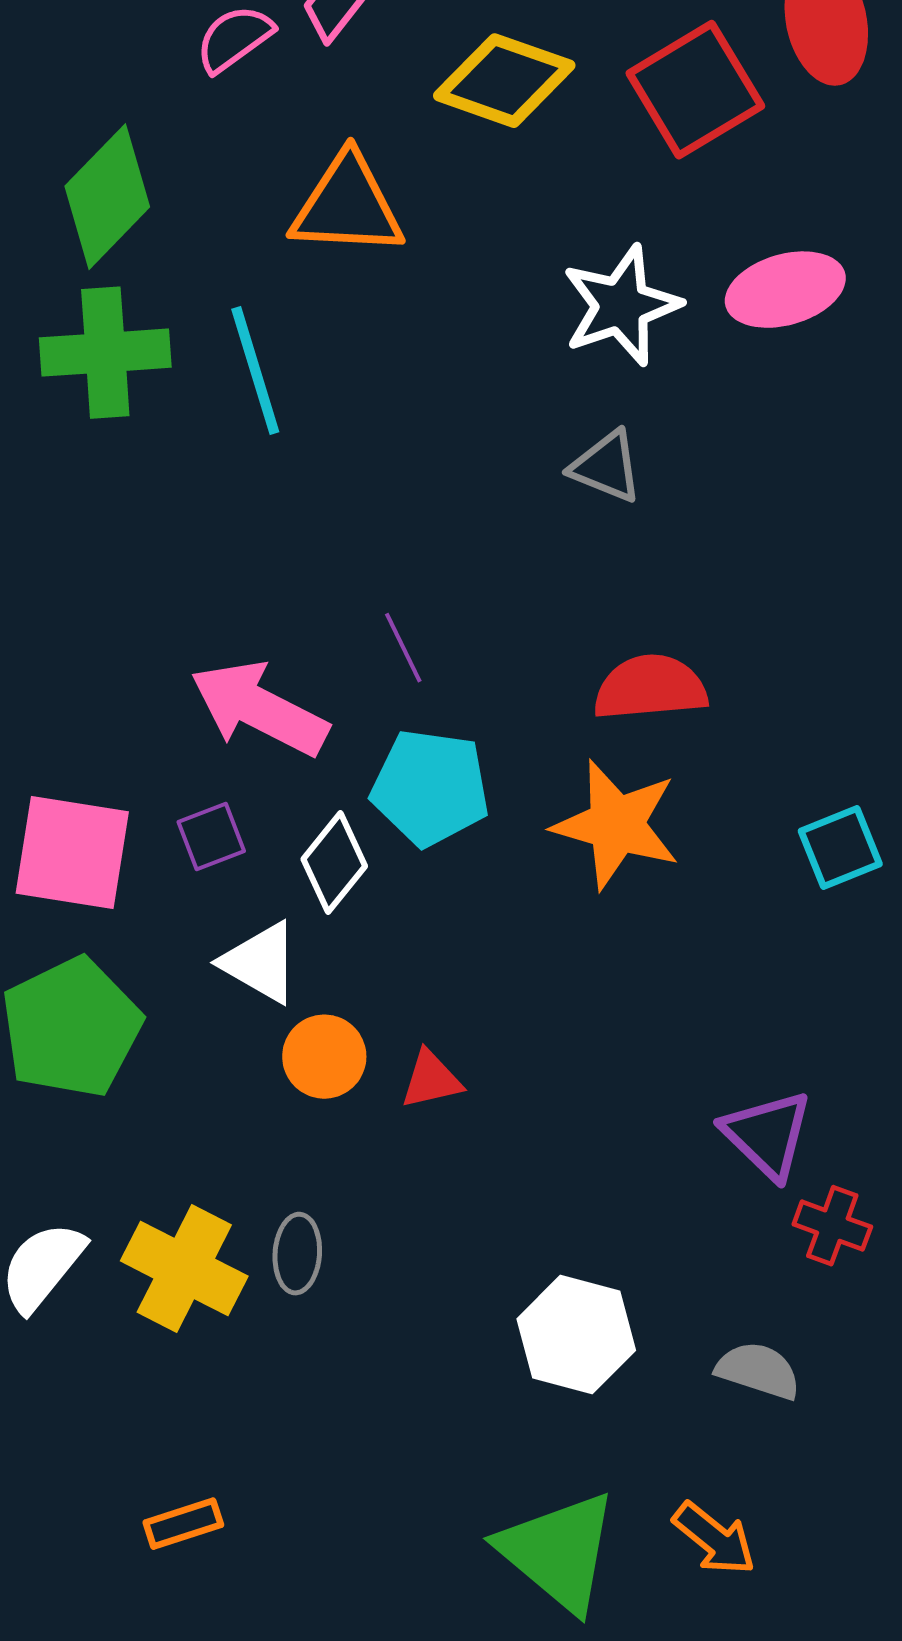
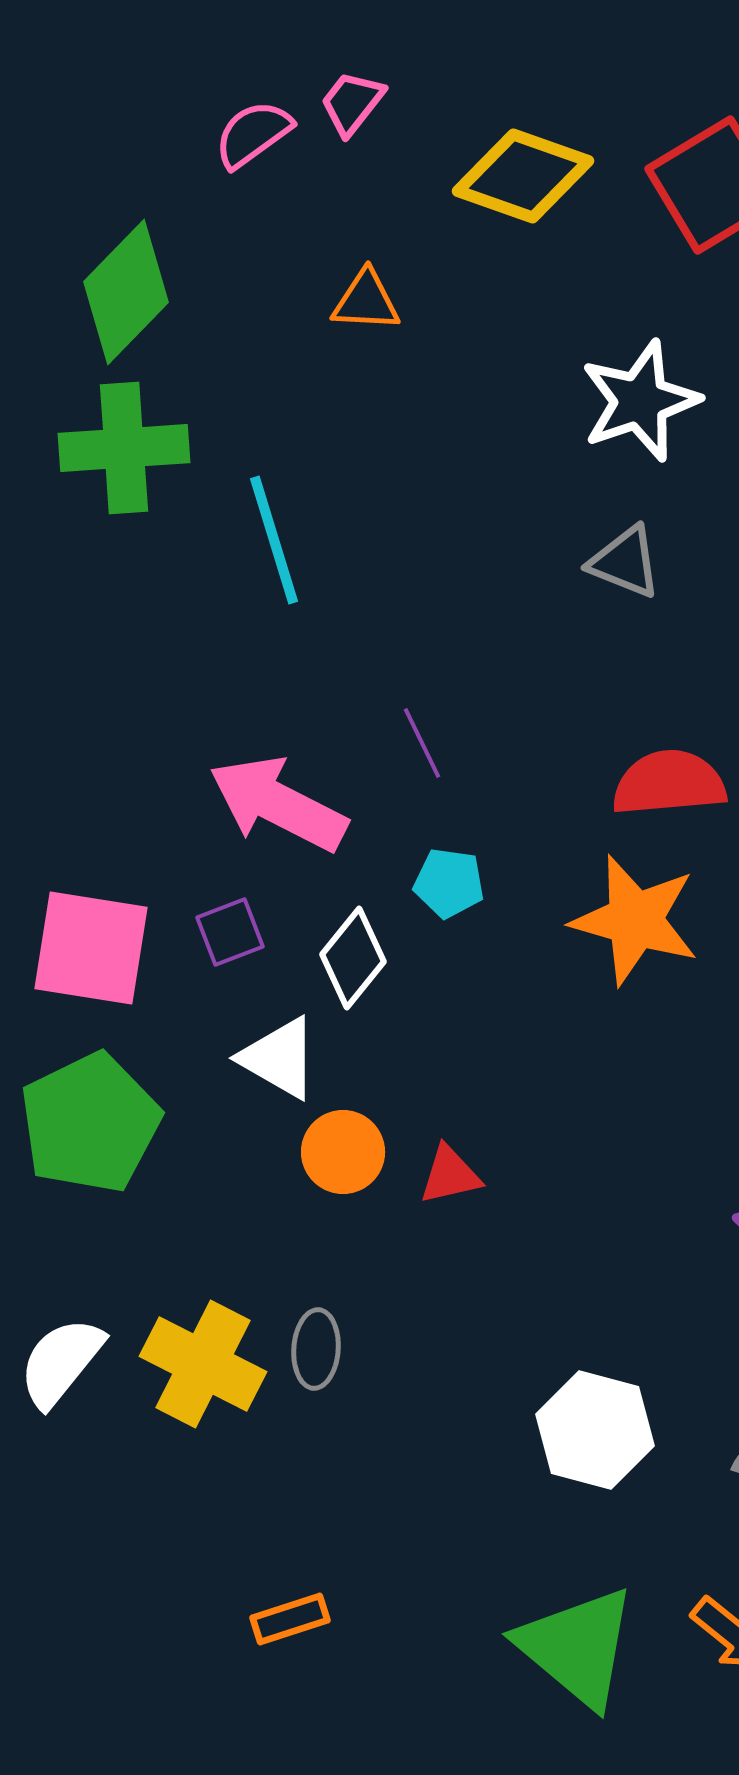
orange triangle: (347, 206) -> (366, 301), size x0.6
cyan line: (255, 371) -> (274, 540), moved
cyan pentagon: (430, 788) -> (449, 883), size x0.6
orange rectangle: (183, 1524) -> (290, 1619), moved

